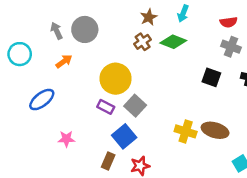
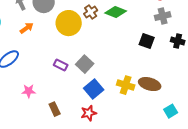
gray cross: (231, 47) -> (163, 16), turned -35
yellow circle: (116, 79) -> (69, 23), moved
blue square: (124, 136) -> (94, 89), moved
brown rectangle: (108, 161) -> (55, 109), moved, turned -48

